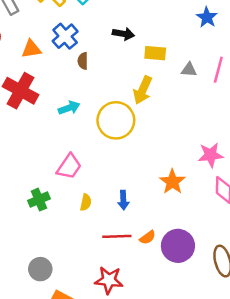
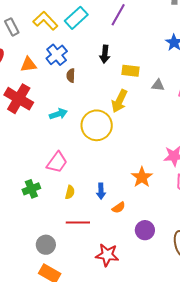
black arrow: (123, 34) -> (105, 54), turned 84
red line: (117, 236) -> (78, 223), moved
orange semicircle: (148, 237) -> (119, 208), moved
purple circle: (178, 246) -> (145, 230), size x0.7
gray circle: (40, 269) -> (46, 245), moved
red star: (109, 280) -> (107, 255), moved

